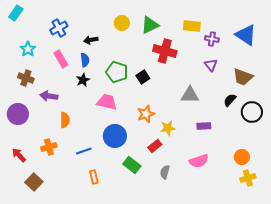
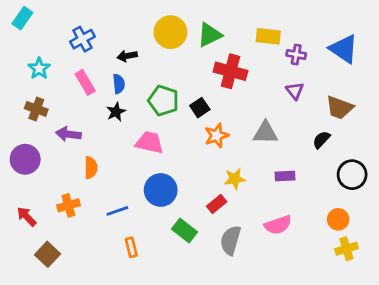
yellow circle: (122, 23) -> (170, 32), size x1.5
black circle: (252, 112) -> (352, 175), moved
orange star: (146, 114) -> (217, 136), moved
gray semicircle: (165, 172) -> (231, 240), size x1.5

